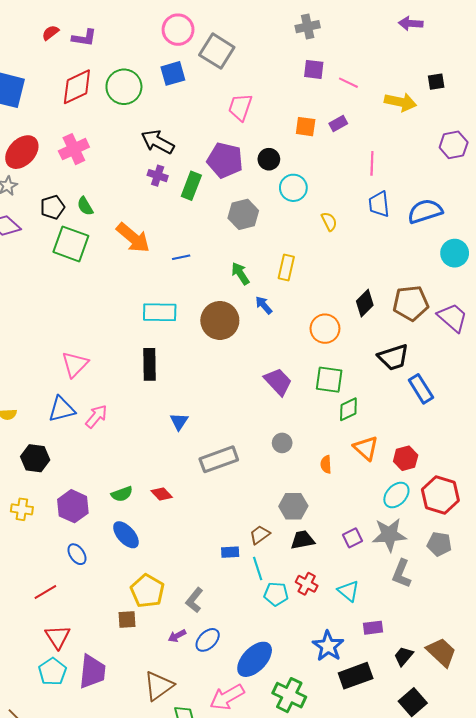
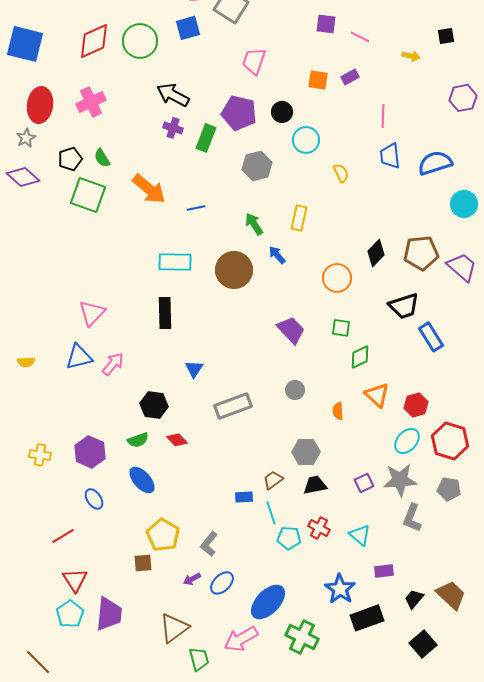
yellow arrow: (401, 102) -> (411, 56), size x0.6
red ellipse: (22, 152) -> (40, 105), turned -36
green square: (329, 380) -> (341, 328), size x0.7
black hexagon: (35, 458) -> (154, 405), moved

